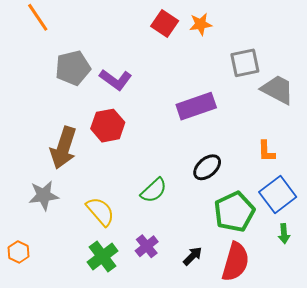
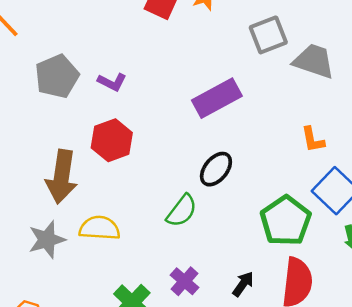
purple L-shape: (116, 80) -> (112, 82), size x0.7
black ellipse: (207, 167) -> (216, 169), moved
yellow semicircle: (100, 211) -> (99, 228), moved, turned -36

